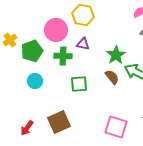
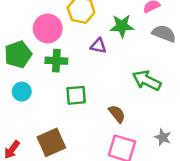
purple triangle: (83, 44) -> (98, 46), moved
green star: (116, 55) -> (122, 26), moved, turned 30
brown semicircle: (112, 77) -> (117, 114), moved

